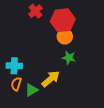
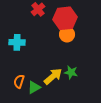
green star: (69, 58) -> (71, 72), moved
cyan cross: (14, 66) -> (17, 42), moved

